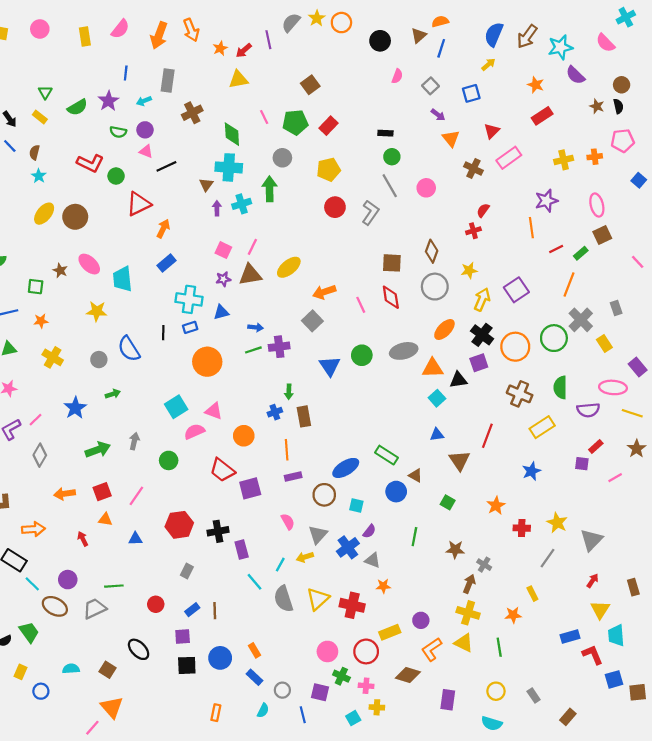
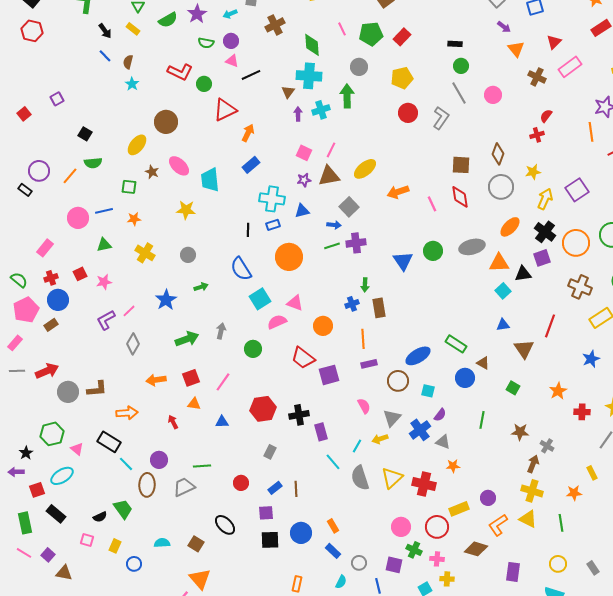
yellow ellipse: (44, 214) -> (137, 145), moved
gray square: (312, 321) -> (349, 207), moved
blue semicircle: (129, 349) -> (241, 269), moved
brown ellipse: (55, 606) -> (147, 485), turned 65

